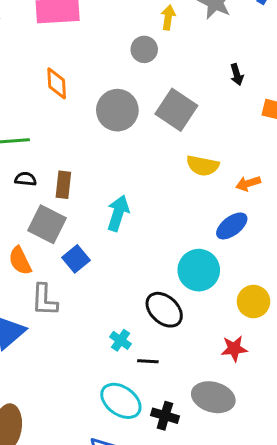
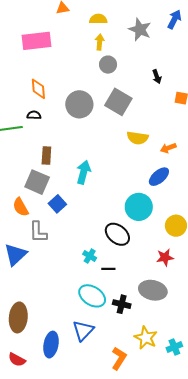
yellow arrow: (168, 17) -> (100, 42), moved
gray circle: (144, 49) -> (108, 65), moved
black semicircle: (25, 179) -> (34, 115), moved

